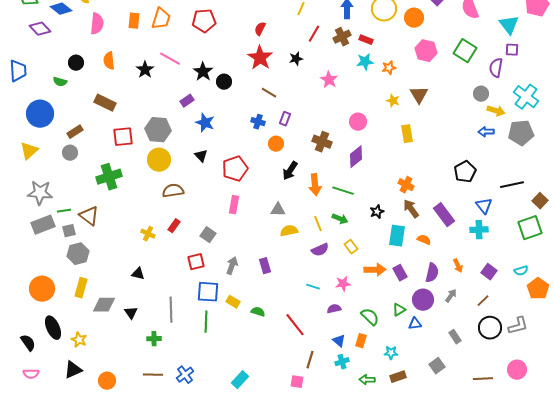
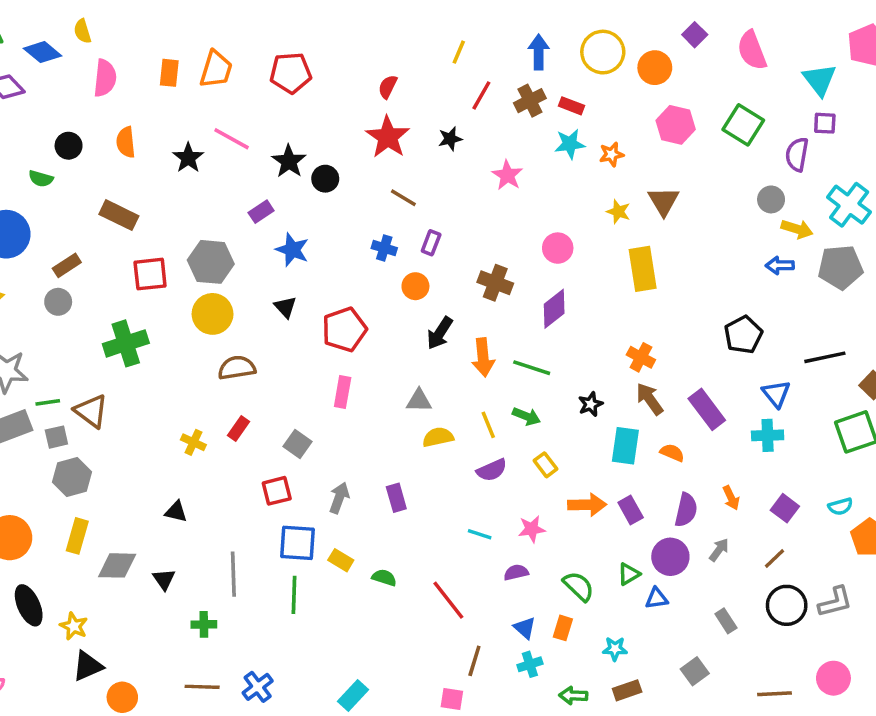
yellow rectangle: (407, 134) -> (643, 269), size x1.4
black triangle: (73, 370) -> (88, 666), moved

